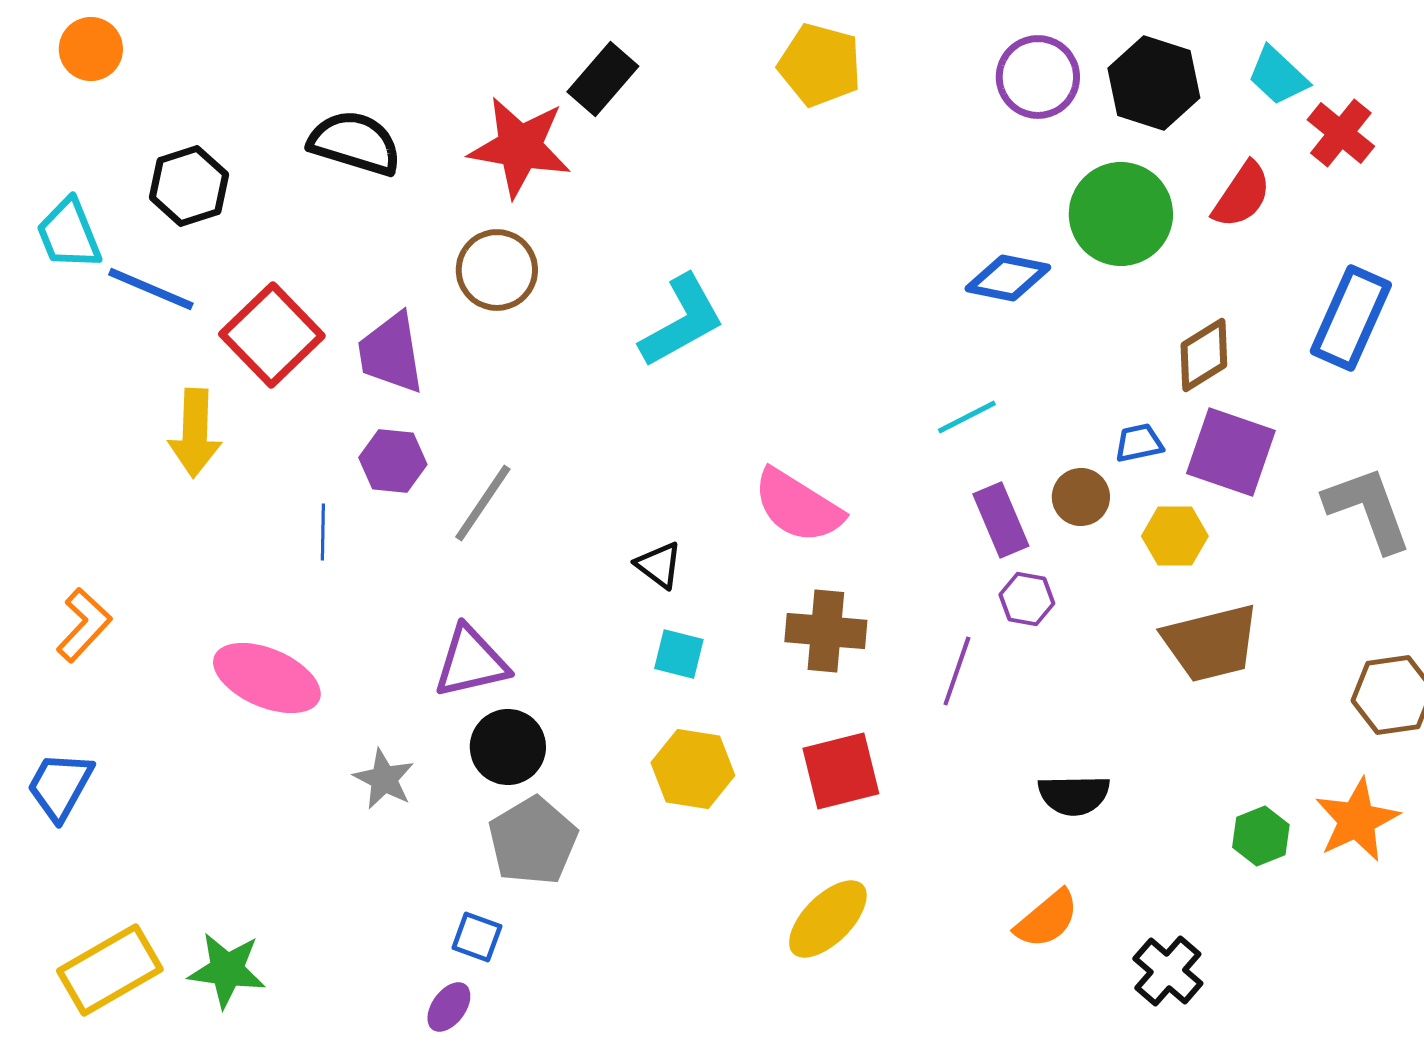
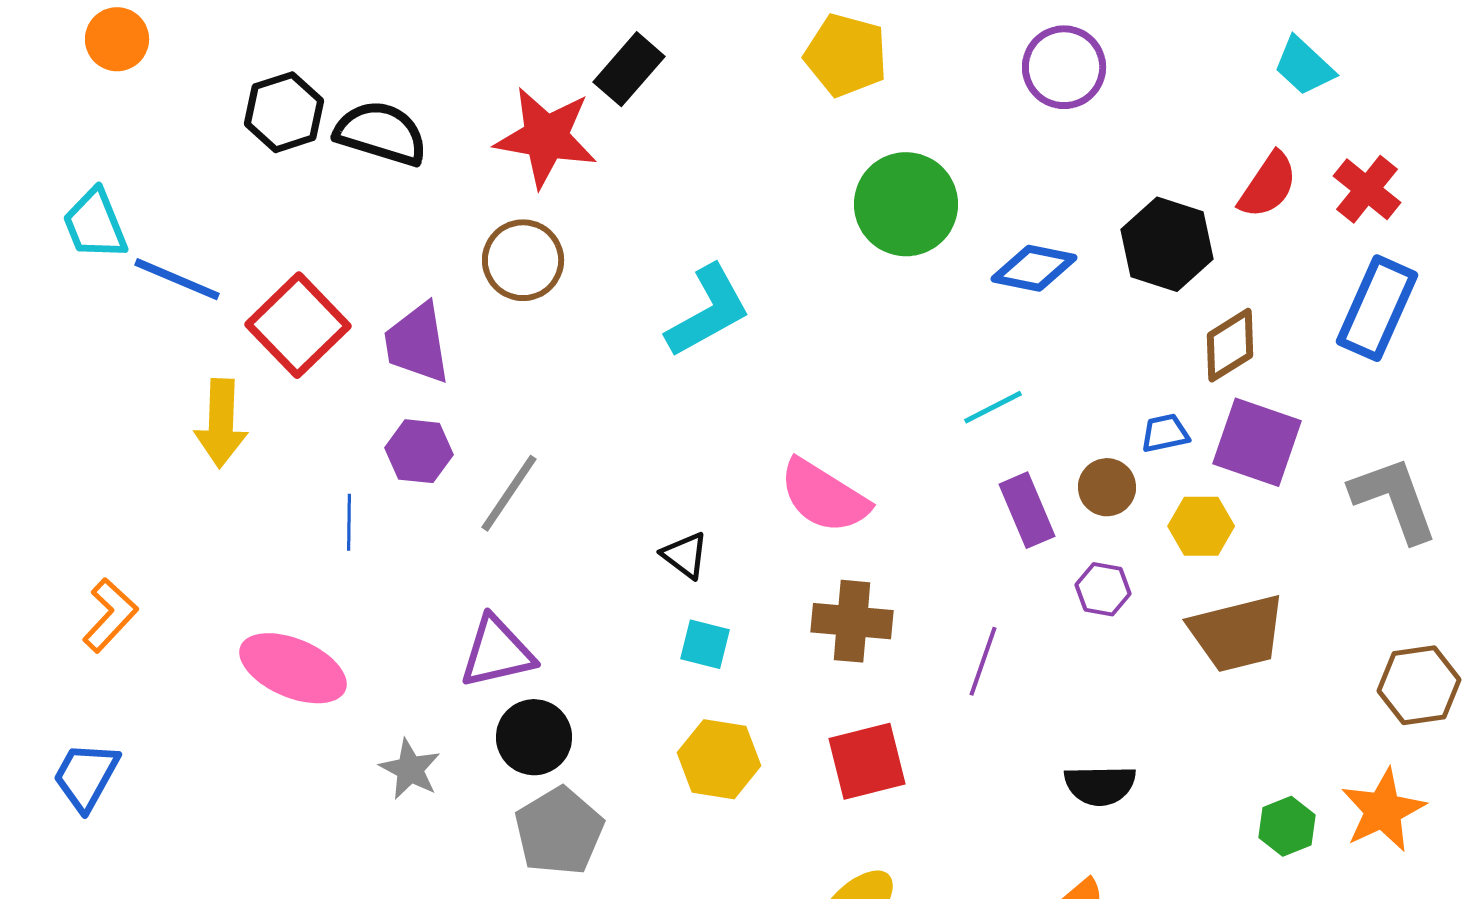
black hexagon: (1154, 83) -> (1167, 244), moved
red cross: (1341, 133) -> (1367, 189), moved
black hexagon: (189, 186) -> (284, 112), moved
green circle: (1121, 214) -> (906, 204), moved
purple hexagon: (1027, 599) -> (1103, 589), moved

